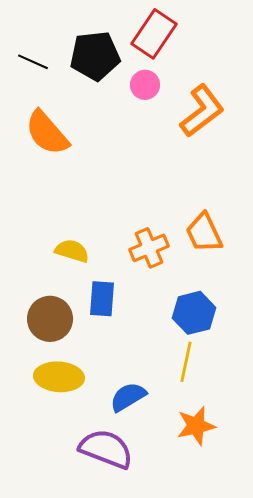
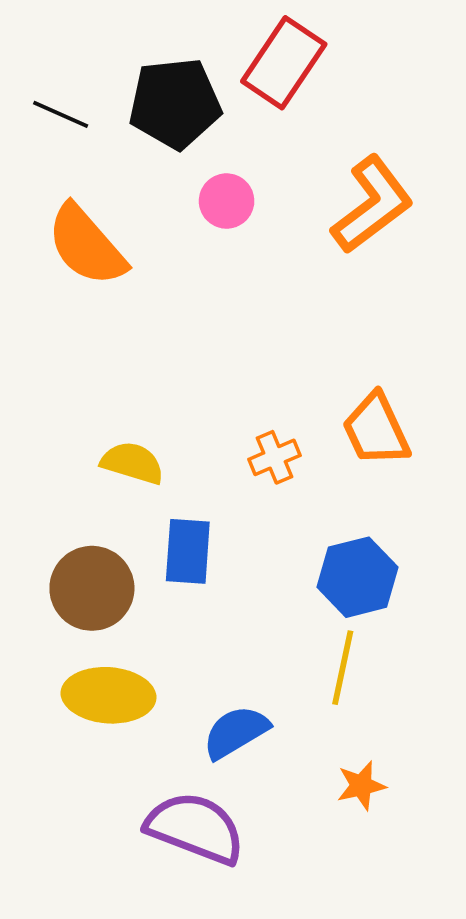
pink circle: (145, 85) -> (227, 201), moved
orange cross: (149, 248) -> (274, 457), size x0.7
orange star: (196, 426) -> (361, 786), size x0.7

